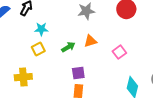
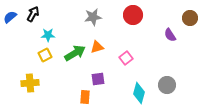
green arrow: (68, 47) -> (75, 53), size x1.5
purple square: (78, 73) -> (98, 79), moved

